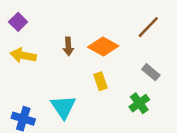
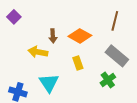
brown line: (148, 27) -> (115, 21), turned -30
yellow arrow: (23, 55) -> (38, 52), moved
gray rectangle: (151, 72) -> (117, 56), size x1.6

